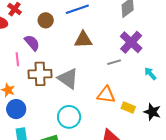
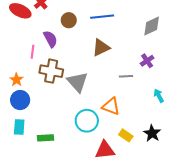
brown triangle: (83, 40) -> (101, 48), turned -36
purple cross: (131, 42) -> (147, 61), size x0.6
yellow rectangle: (128, 107) -> (126, 135), moved
cyan circle: (69, 117) -> (87, 121), moved

